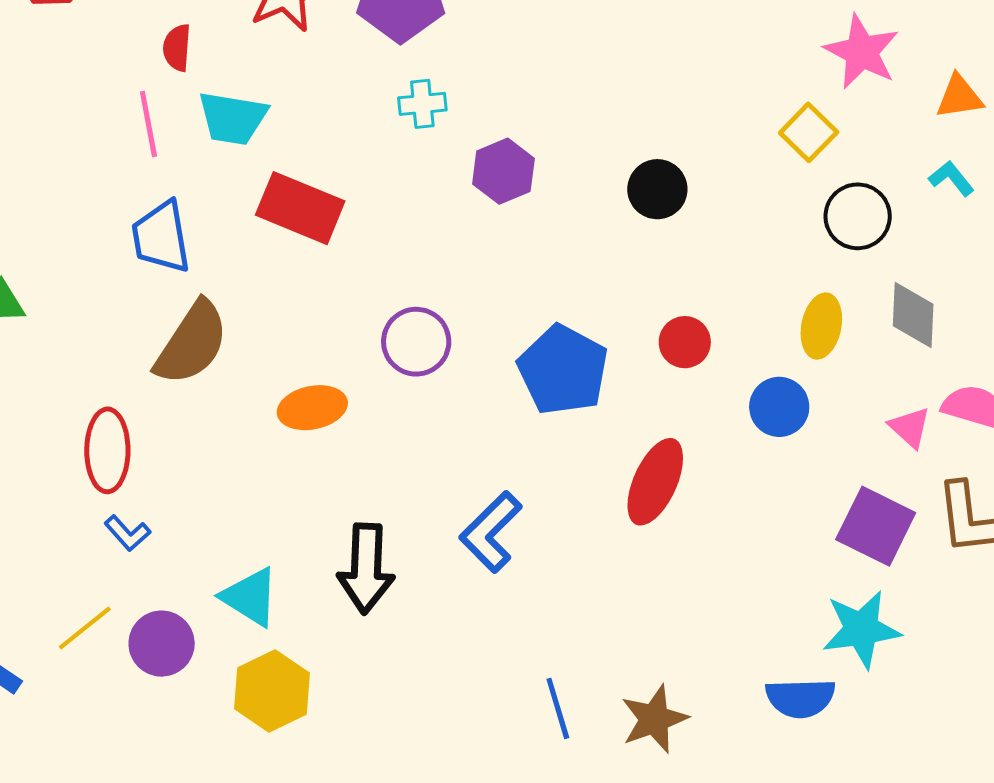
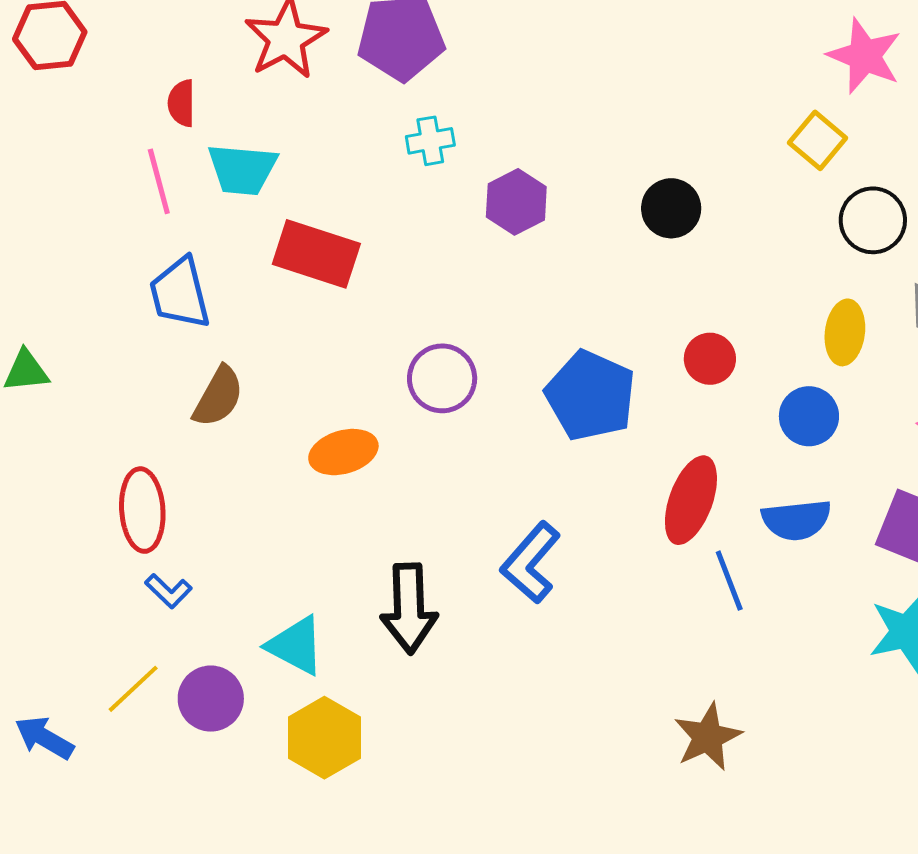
brown semicircle: (192, 343) -> (218, 397), size x0.7
blue semicircle: (800, 698) -> (796, 520), moved
blue line: (558, 708) -> (729, 581), moved

